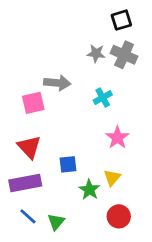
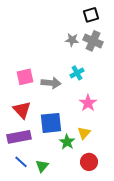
gray arrow: (57, 83) -> (51, 83), moved
blue square: (68, 164) -> (51, 123), size x1.6

